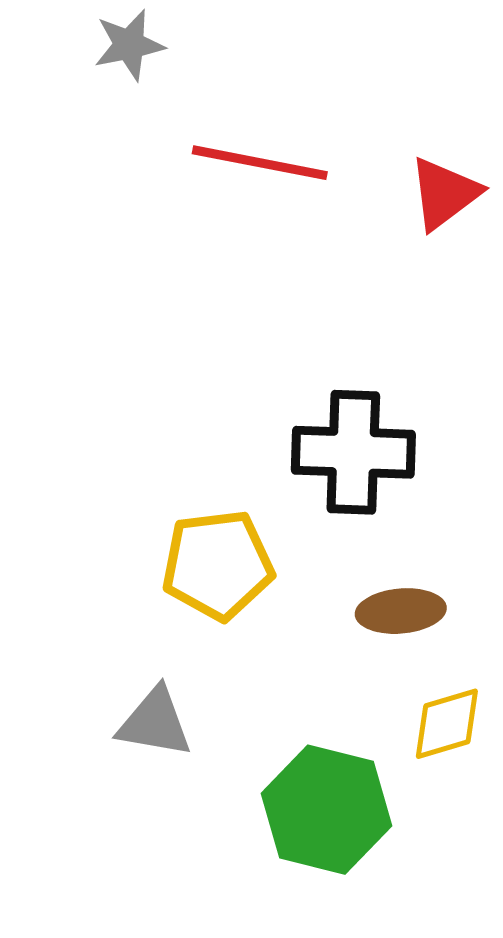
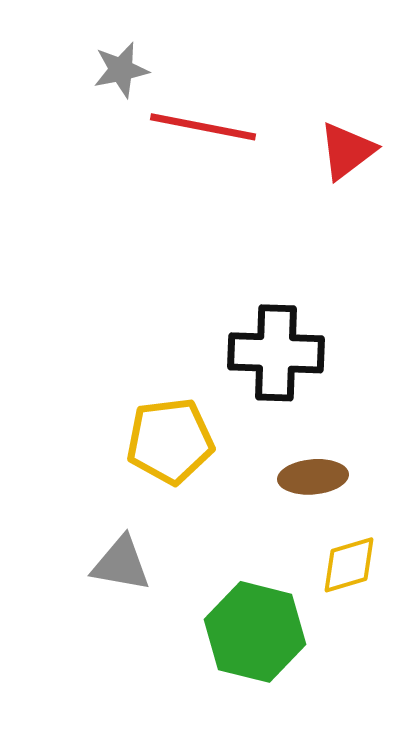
gray star: (129, 45) -> (121, 70), moved

